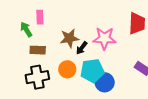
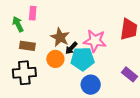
brown star: (69, 38) -> (60, 37), turned 30
orange circle: (67, 69) -> (55, 59), moved
cyan pentagon: (92, 71) -> (82, 59), moved

